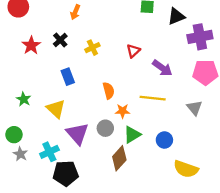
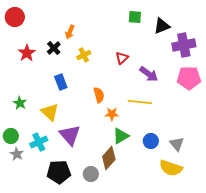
orange arrow: (75, 12) -> (70, 32), moved
gray triangle: (195, 108) -> (177, 144), moved
gray circle: (105, 128) -> (91, 174), moved
cyan cross: (49, 152) -> (39, 142), moved

